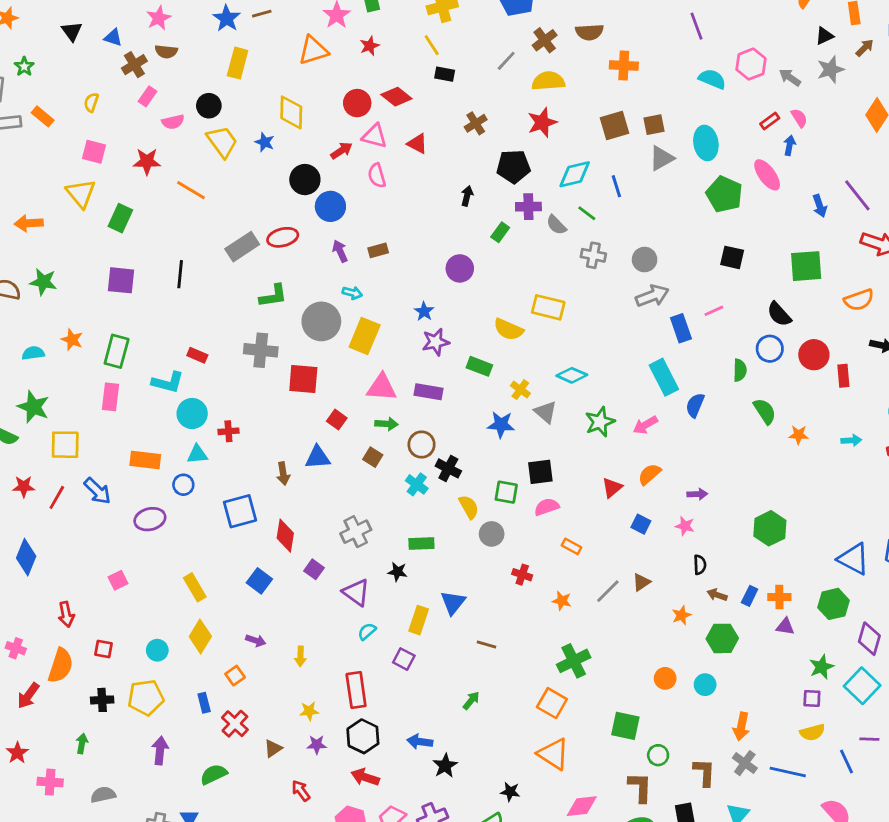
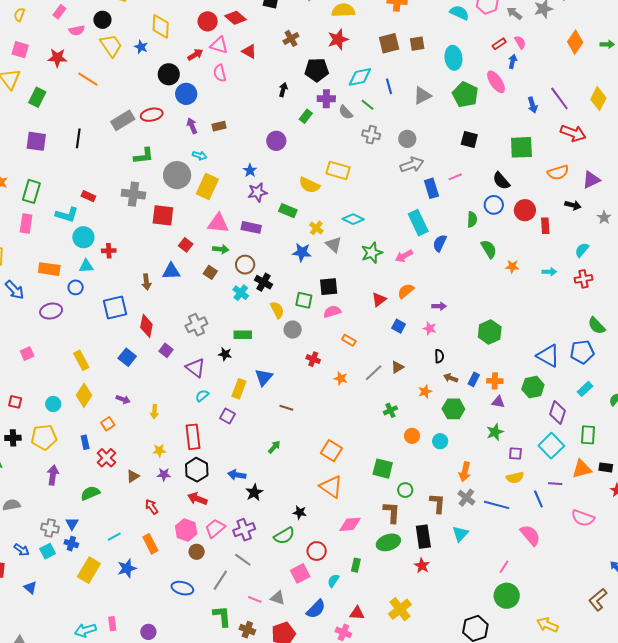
gray triangle: (662, 158) -> (422, 96), moved
green cross: (574, 661) -> (390, 410), moved, size x0.6
green star: (821, 667) -> (495, 432), moved

